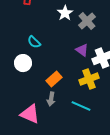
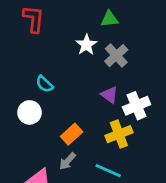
gray arrow: (51, 99) -> (67, 161), turned 32

